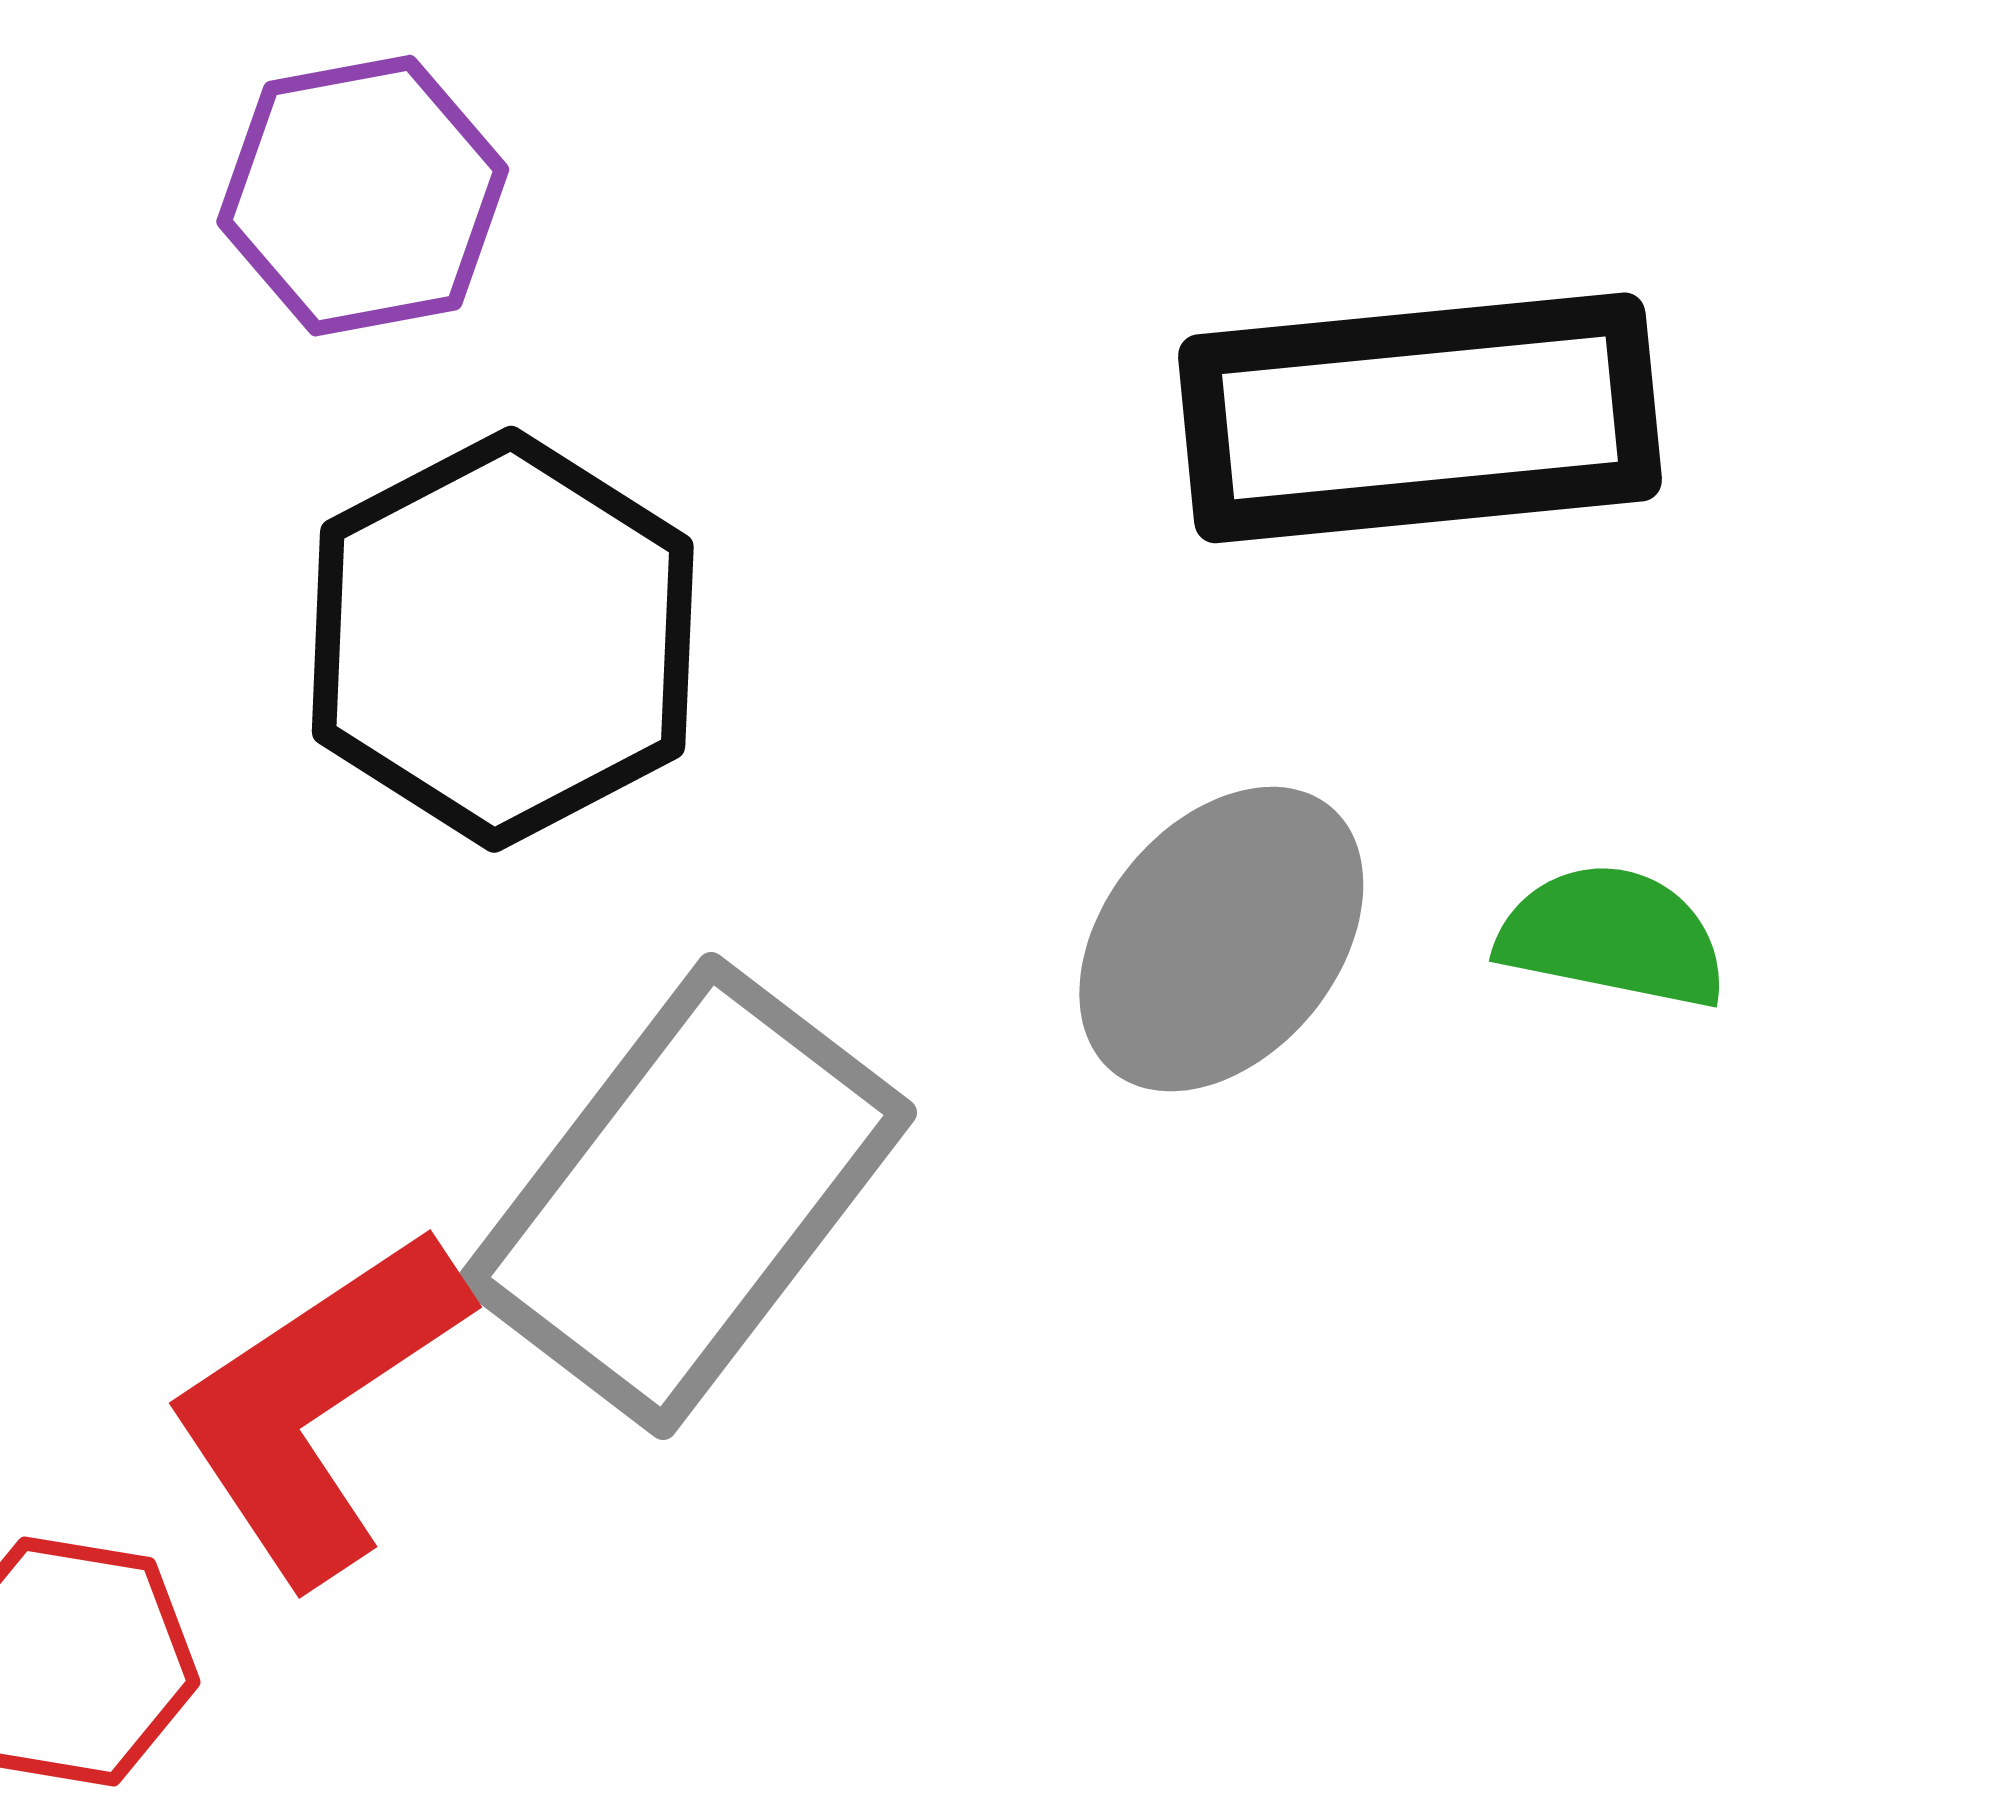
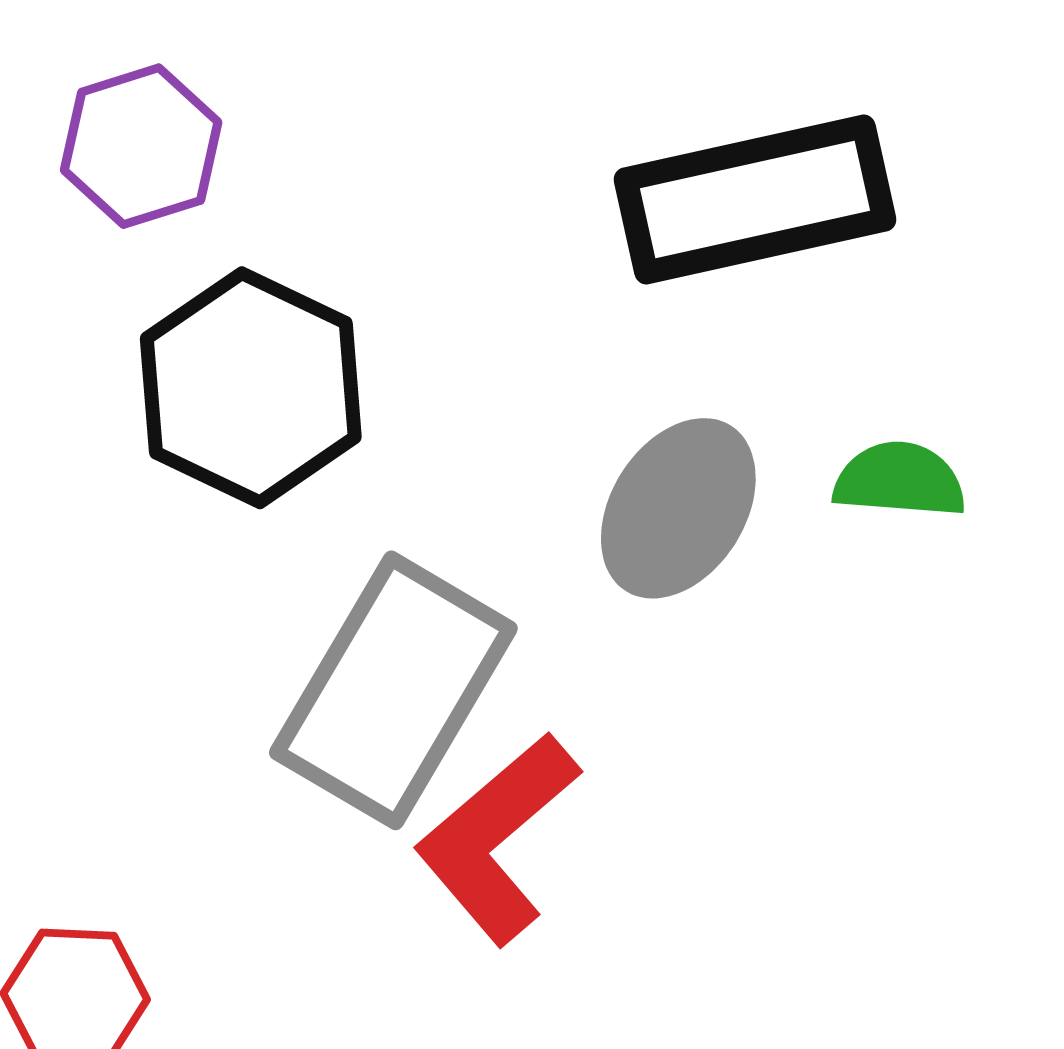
red L-shape: (317, 1404) -> (497, 838), moved

